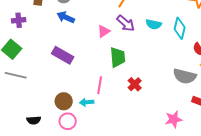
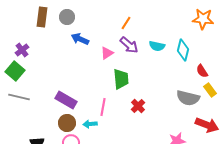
blue arrow: (66, 17) -> (80, 39), moved
purple cross: (19, 20) -> (22, 50), moved, turned -32
purple rectangle: (63, 55) -> (66, 100), moved

